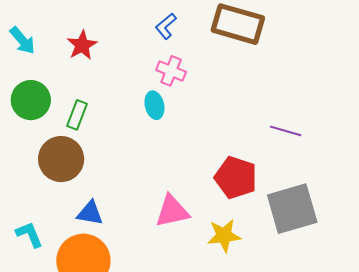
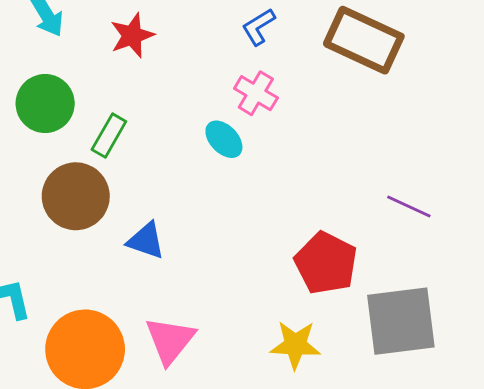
cyan ellipse: (154, 105) -> (224, 139), turned -40
pink triangle: (172, 211) -> (170, 340), moved, turned -48
blue triangle: (90, 213) -> (146, 241), moved

